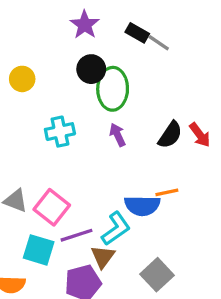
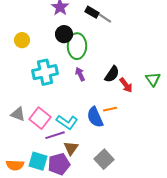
cyan cross: (60, 132) -> (45, 72), size x1.4
red arrow: (200, 135) -> (126, 85), moved
blue semicircle: (142, 206) -> (95, 117), turned 65
cyan L-shape: (116, 229) -> (67, 122), moved, turned 70
cyan square: (39, 250) -> (38, 161), moved

